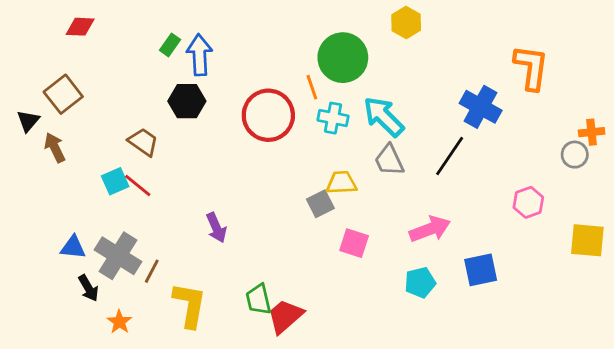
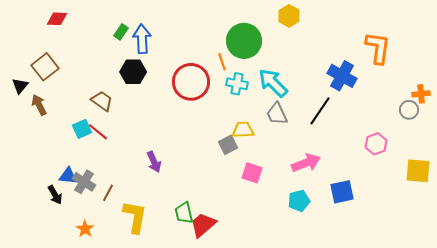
blue triangle: (73, 247) -> (68, 176), moved
gray cross: (118, 256) -> (84, 182), size x0.7
black arrow: (88, 288) -> (55, 195), moved

